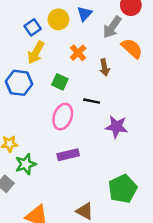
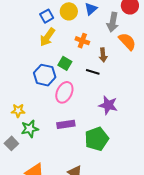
gray arrow: (112, 27) -> (113, 22), turned -30
orange cross: (78, 53) -> (82, 41), turned -32
blue hexagon: (19, 83) -> (45, 75), moved
black line: (92, 101) -> (93, 72), moved
green pentagon: (123, 189) -> (97, 139), moved

